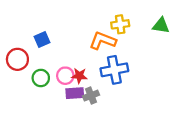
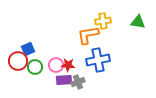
blue square: (42, 39) -> (28, 49), moved
orange L-shape: (103, 41) -> (88, 35), turned -30
red circle: (17, 59) -> (18, 61), moved

